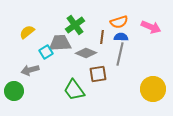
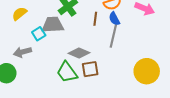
blue semicircle: (121, 37) -> (114, 19), turned -120
gray diamond: (86, 53) -> (79, 53), moved
brown square: (98, 74) -> (90, 69), moved

